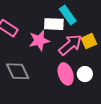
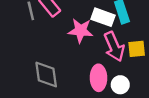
pink arrow: (70, 45) -> (114, 47), turned 90
gray diamond: (18, 71) -> (46, 74), moved

